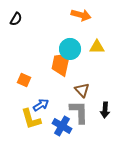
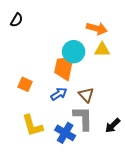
orange arrow: (81, 15) -> (97, 28), moved
blue arrow: (41, 105) -> (59, 94), moved
black arrow: (105, 110) -> (113, 126), moved, turned 42

